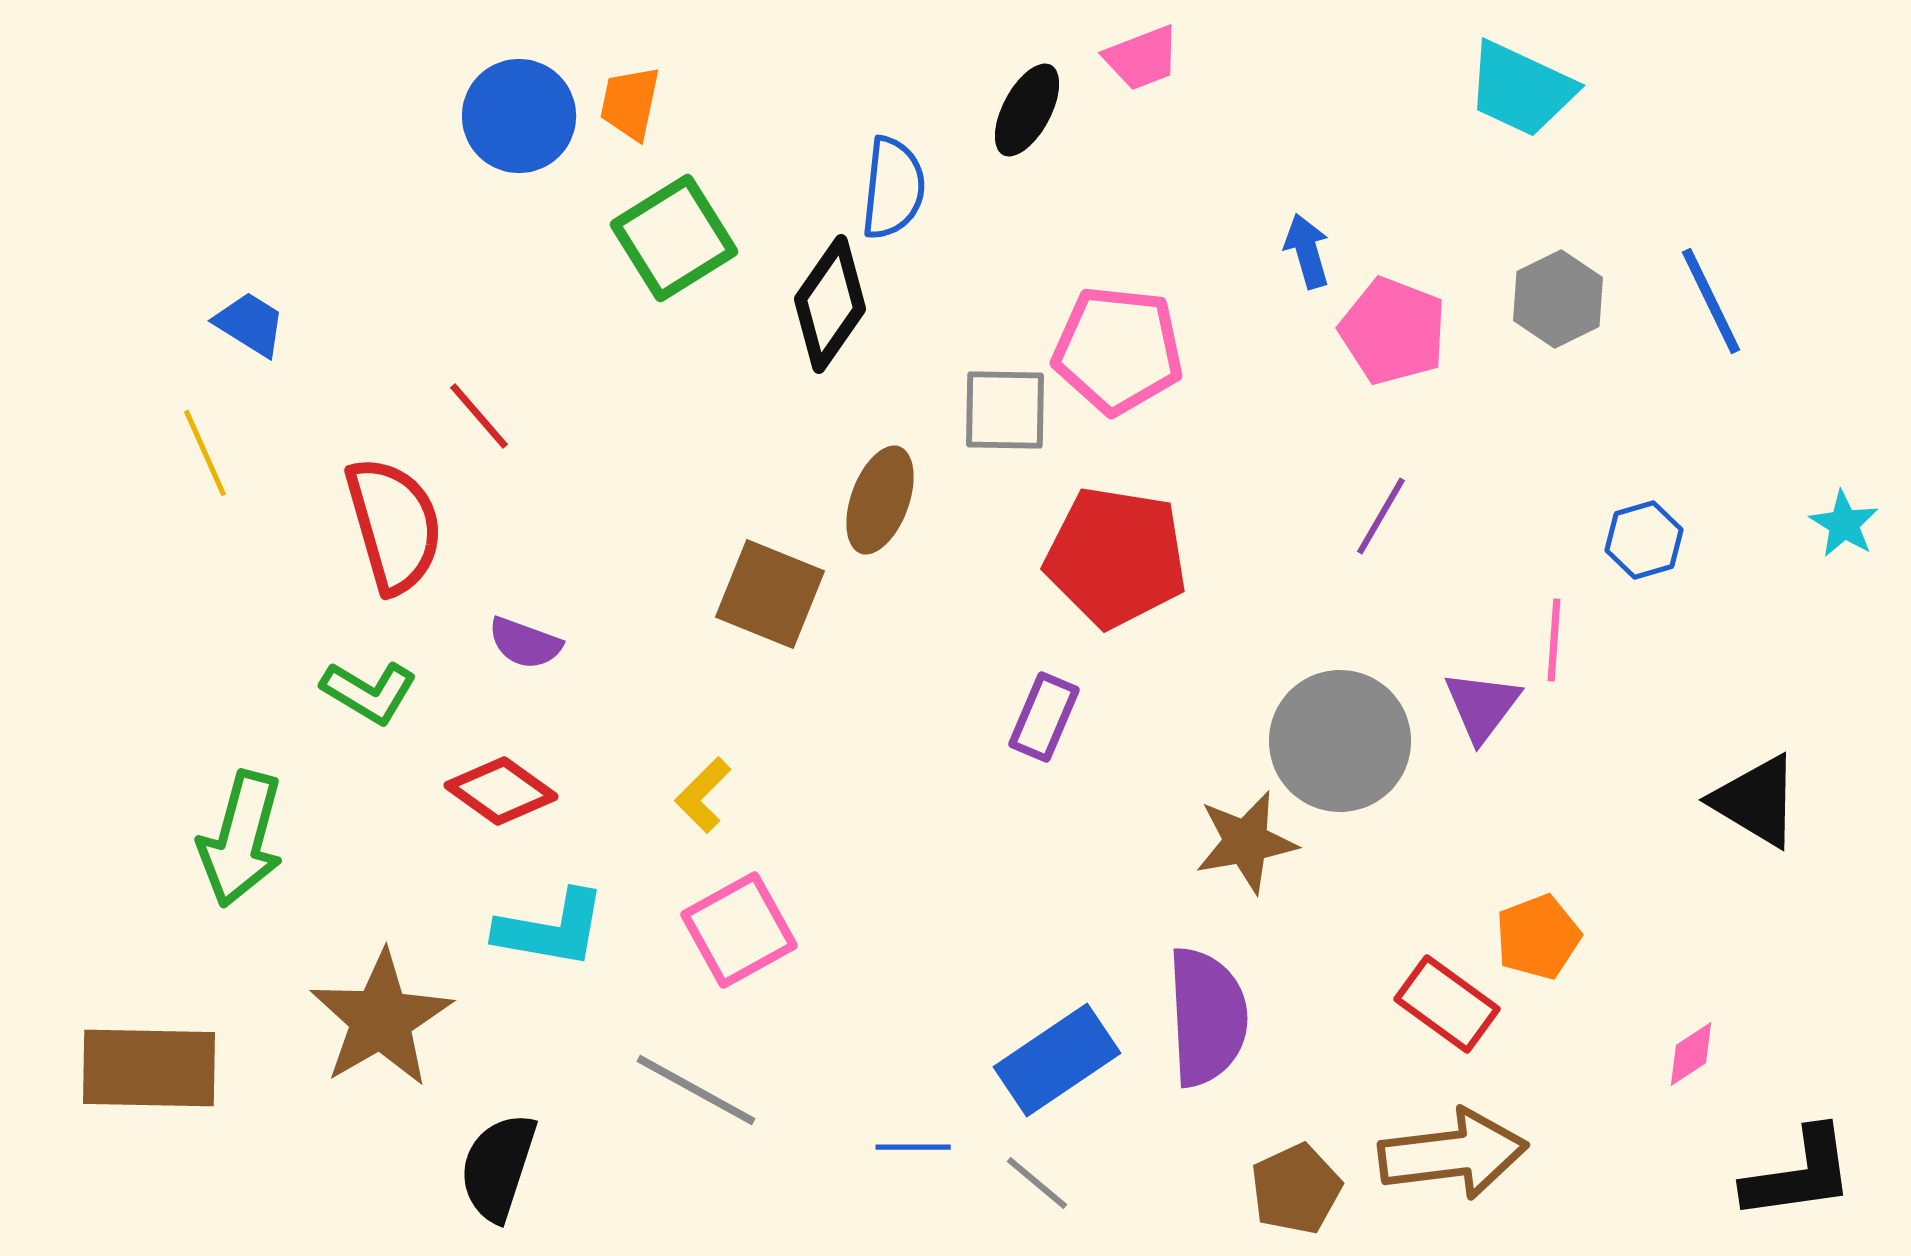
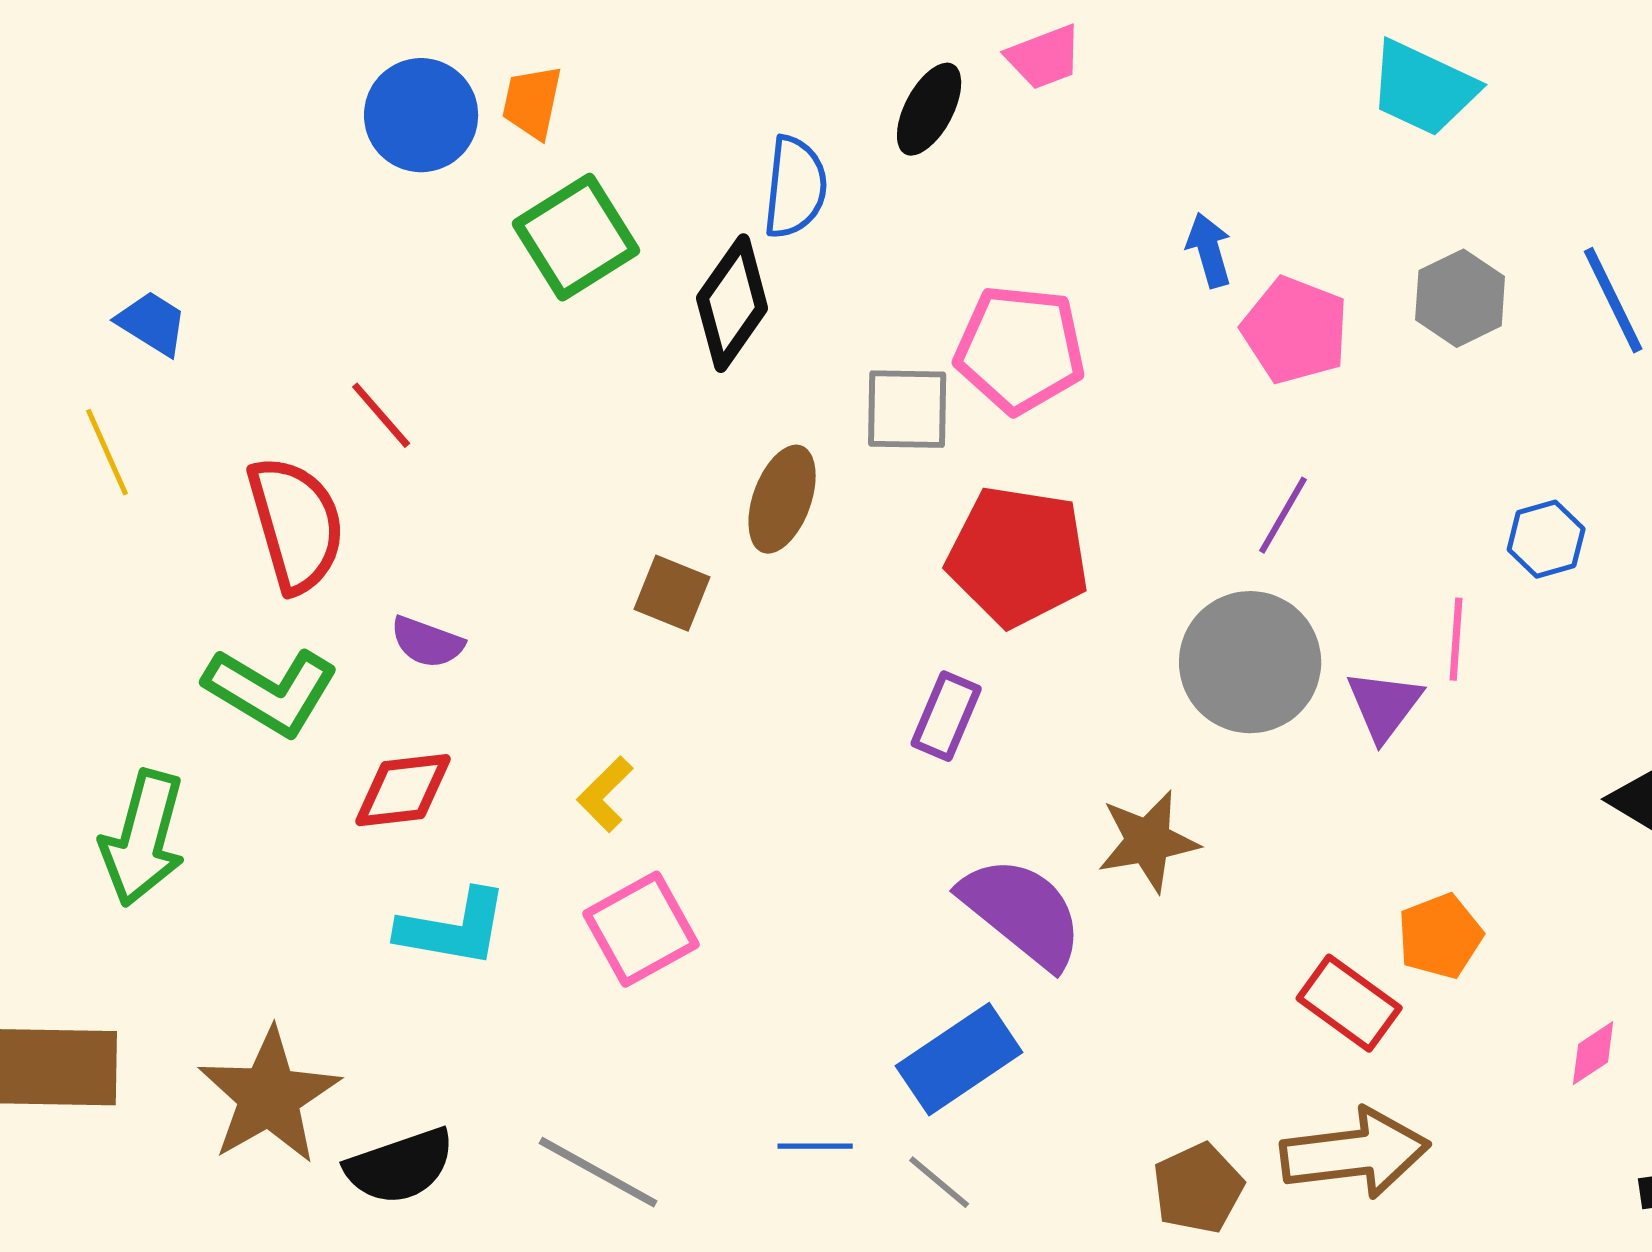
brown square: (770, 594) -> (672, 593), size x0.7
green L-shape: (369, 692) -> (271, 691), size x1.4
gray circle: (1340, 741) -> (1250, 662), moved
red diamond: (501, 791) -> (403, 790), turned -42
purple semicircle: (1207, 1017) -> (1022, 912), moved, turned -48
brown star: (381, 1019) -> (269, 1096), moved
gray line: (696, 1090) -> (598, 1172), moved
black semicircle: (498, 1167) -> (400, 1166), turned -127

